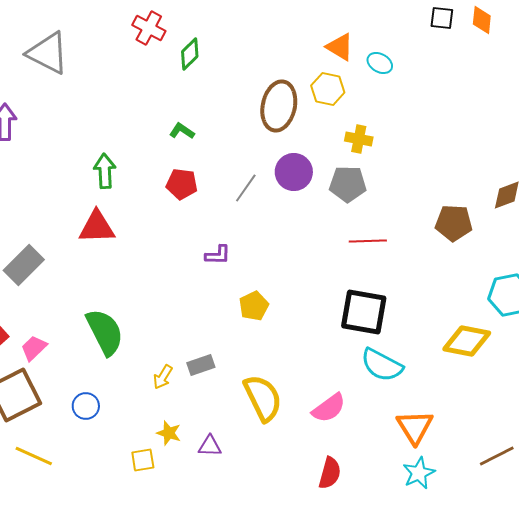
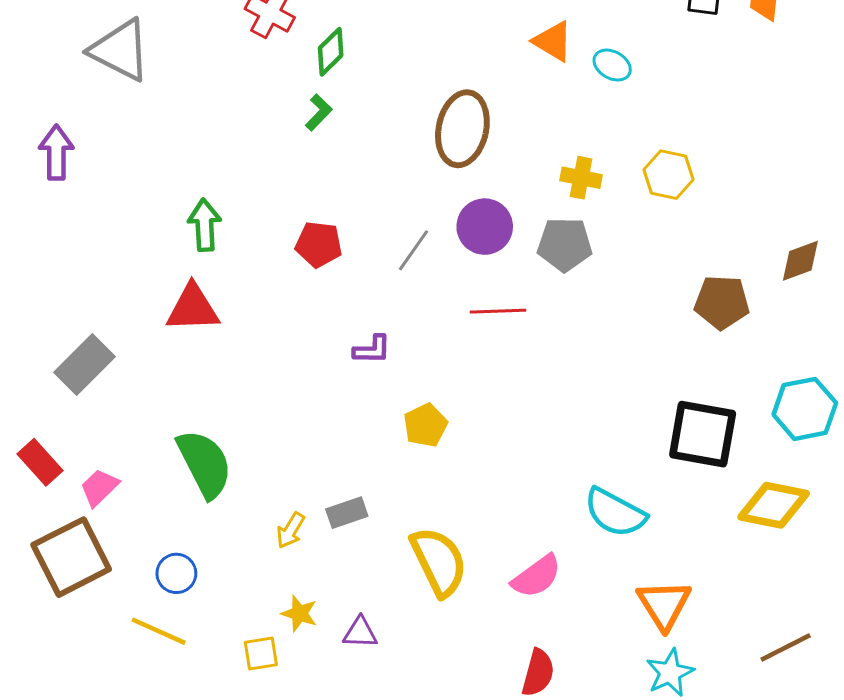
yellow hexagon: (328, 89) -> (668, 175), moved
green L-shape: (182, 131) -> (319, 112), moved, turned 100
red line: (368, 241) -> (498, 311), moved
black square: (364, 312) -> (703, 434), moved
yellow diamond: (467, 341) -> (774, 505), moved
yellow line: (34, 456) -> (159, 631), moved

